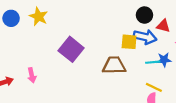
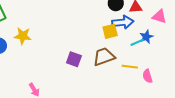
purple square: (71, 49) -> (74, 59), moved, size x0.7
yellow line: (154, 87) -> (130, 67), moved

